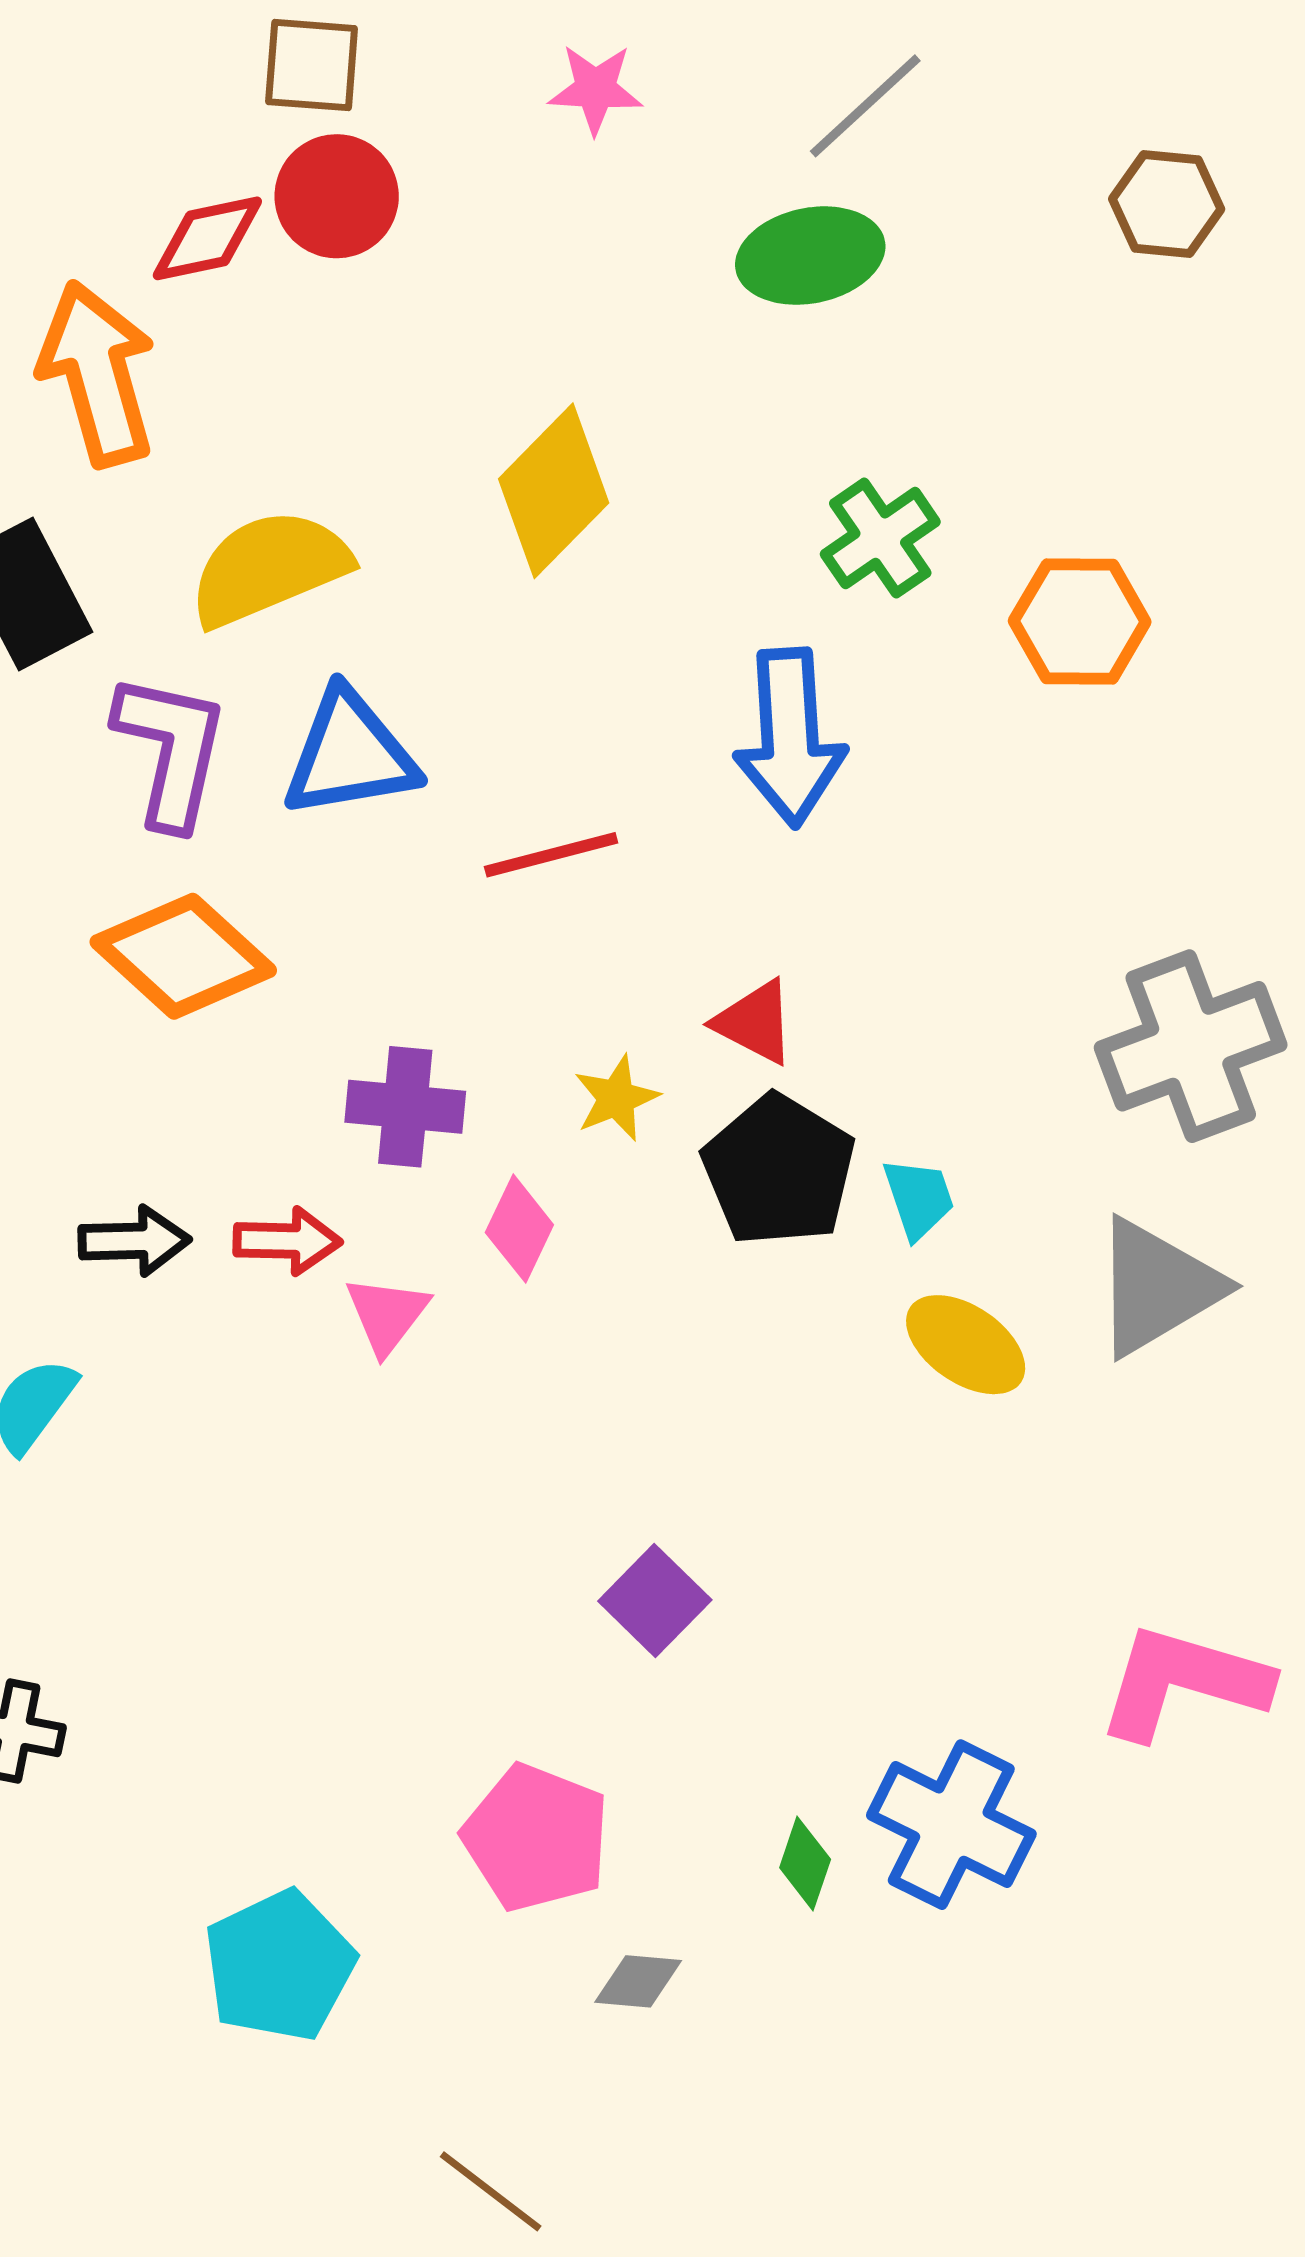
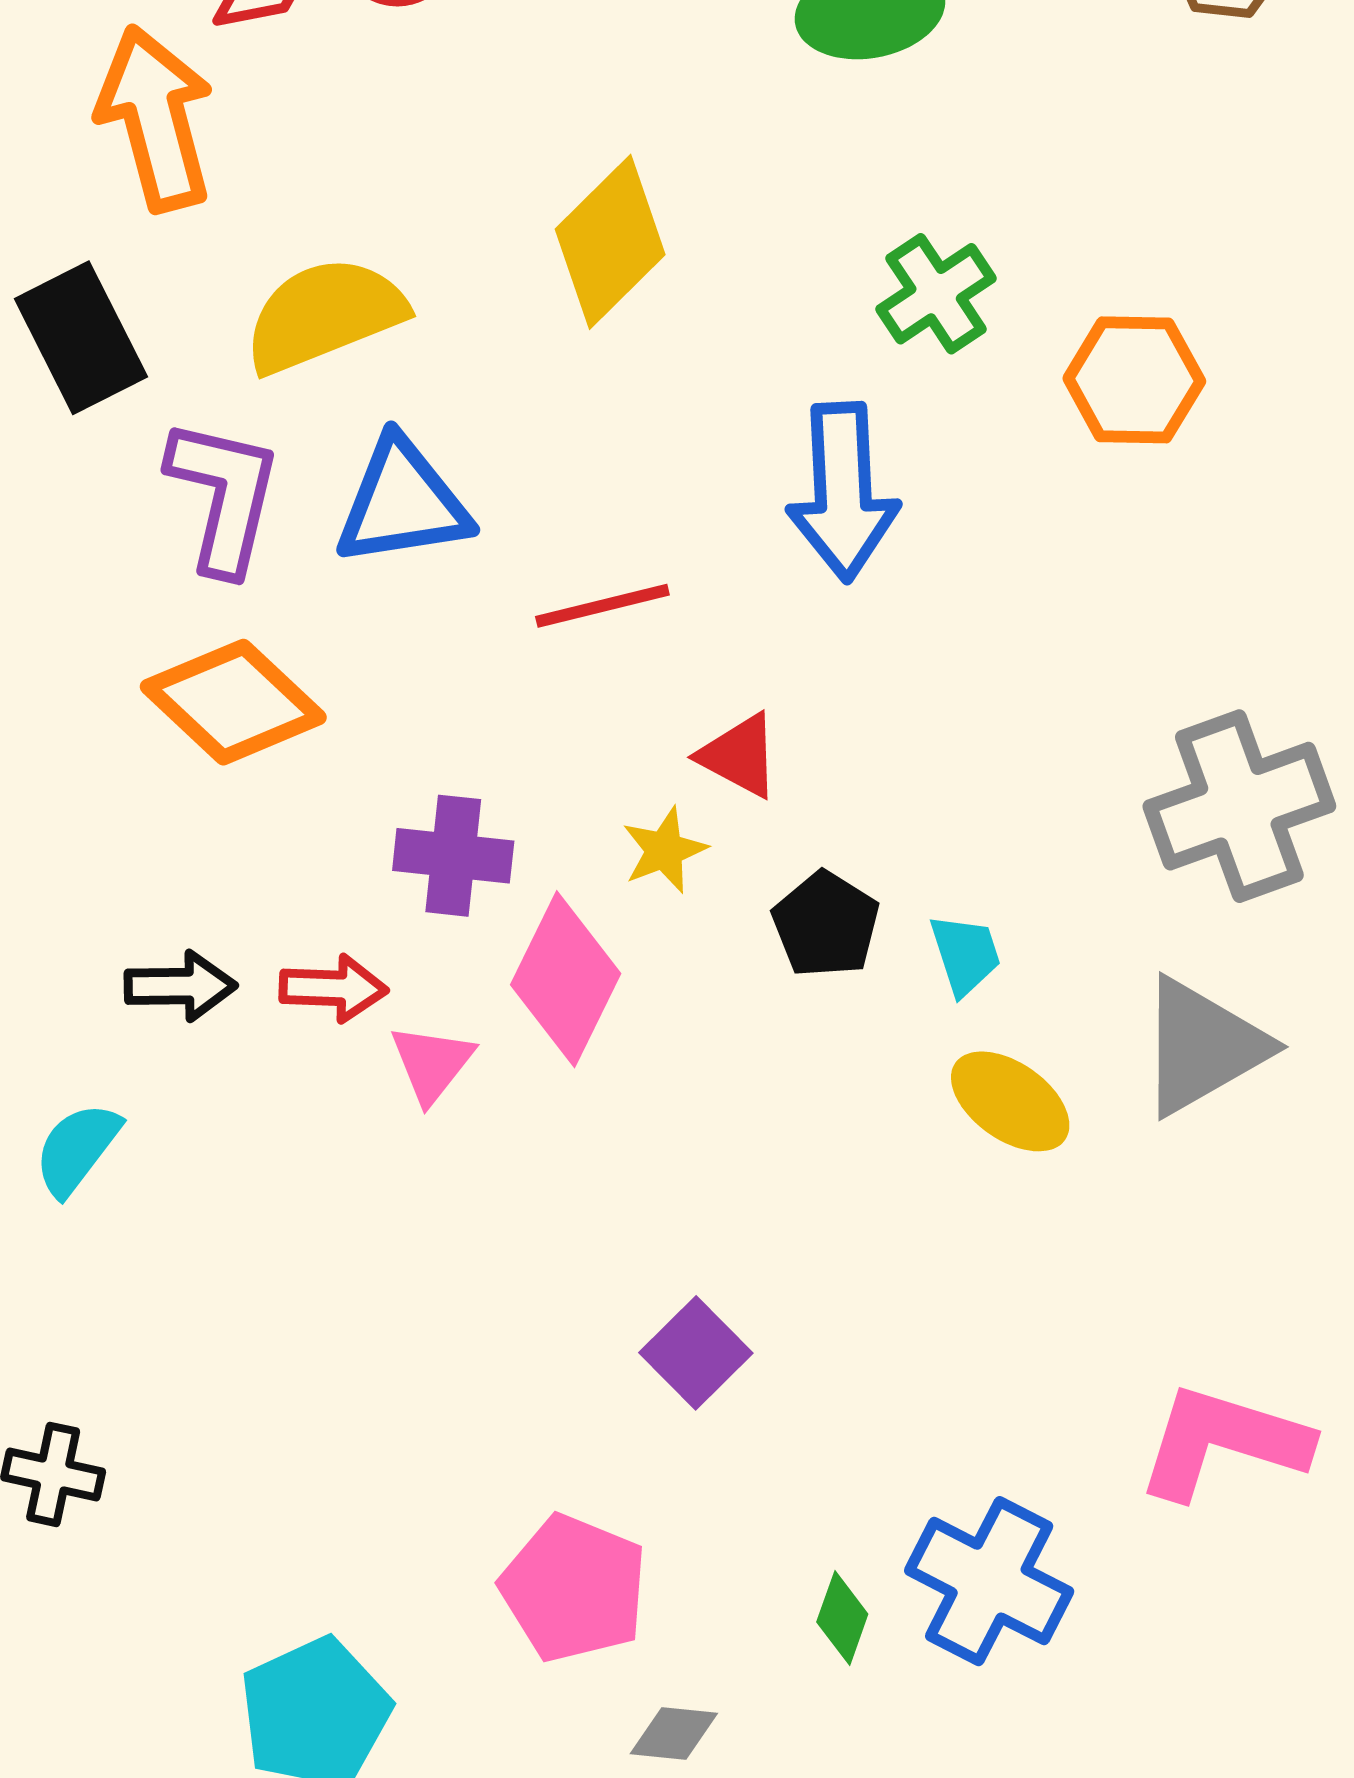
red triangle: (755, 1022) -> (739, 756), moved
black pentagon: (779, 1170) -> (826, 925), size x0.7
pink diamond: (519, 1229) -> (566, 979), size x1.6

